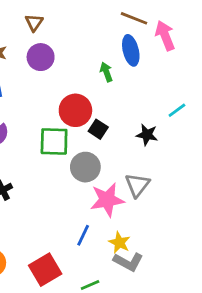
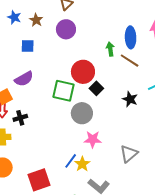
brown line: (134, 18) -> (130, 61), moved
gray triangle: (137, 185) -> (129, 154), moved
pink star: (107, 200) -> (93, 139), size x0.7
yellow star: (119, 243) -> (82, 164), moved

